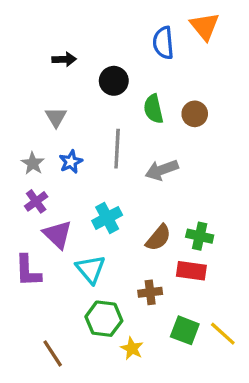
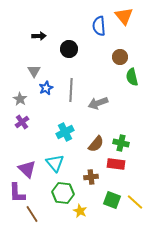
green semicircle: (153, 109) -> (132, 77), moved
brown circle: (195, 114) -> (120, 57), moved
blue star: (71, 162) -> (46, 88), moved
purple triangle: (58, 234) -> (27, 169), moved
purple L-shape: (28, 271) -> (17, 193), moved

